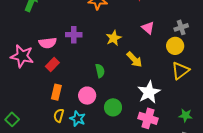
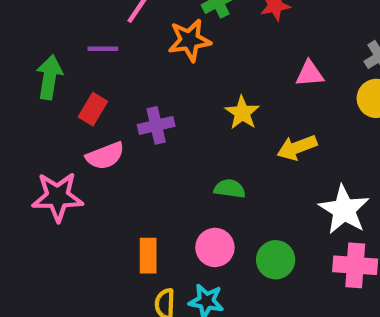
pink triangle: (148, 28) -> (310, 74), turned -32
yellow arrow: (134, 59) -> (297, 148), turned 126
red rectangle: (52, 65) -> (93, 109), moved
green semicircle: (100, 71) -> (230, 189), turned -56

